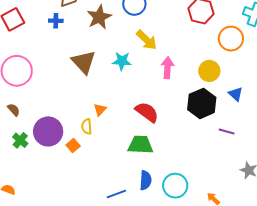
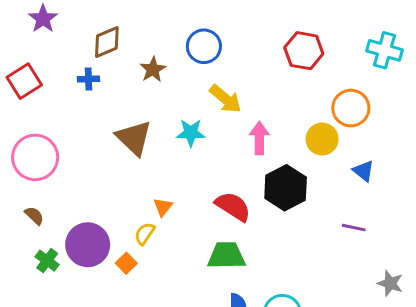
brown star: (99, 17) -> (153, 69), size x0.7
orange circle: (231, 39) -> (351, 108), moved
black hexagon: (202, 103) -> (286, 188), moved
yellow semicircle: (87, 126) -> (145, 234), turned 42

